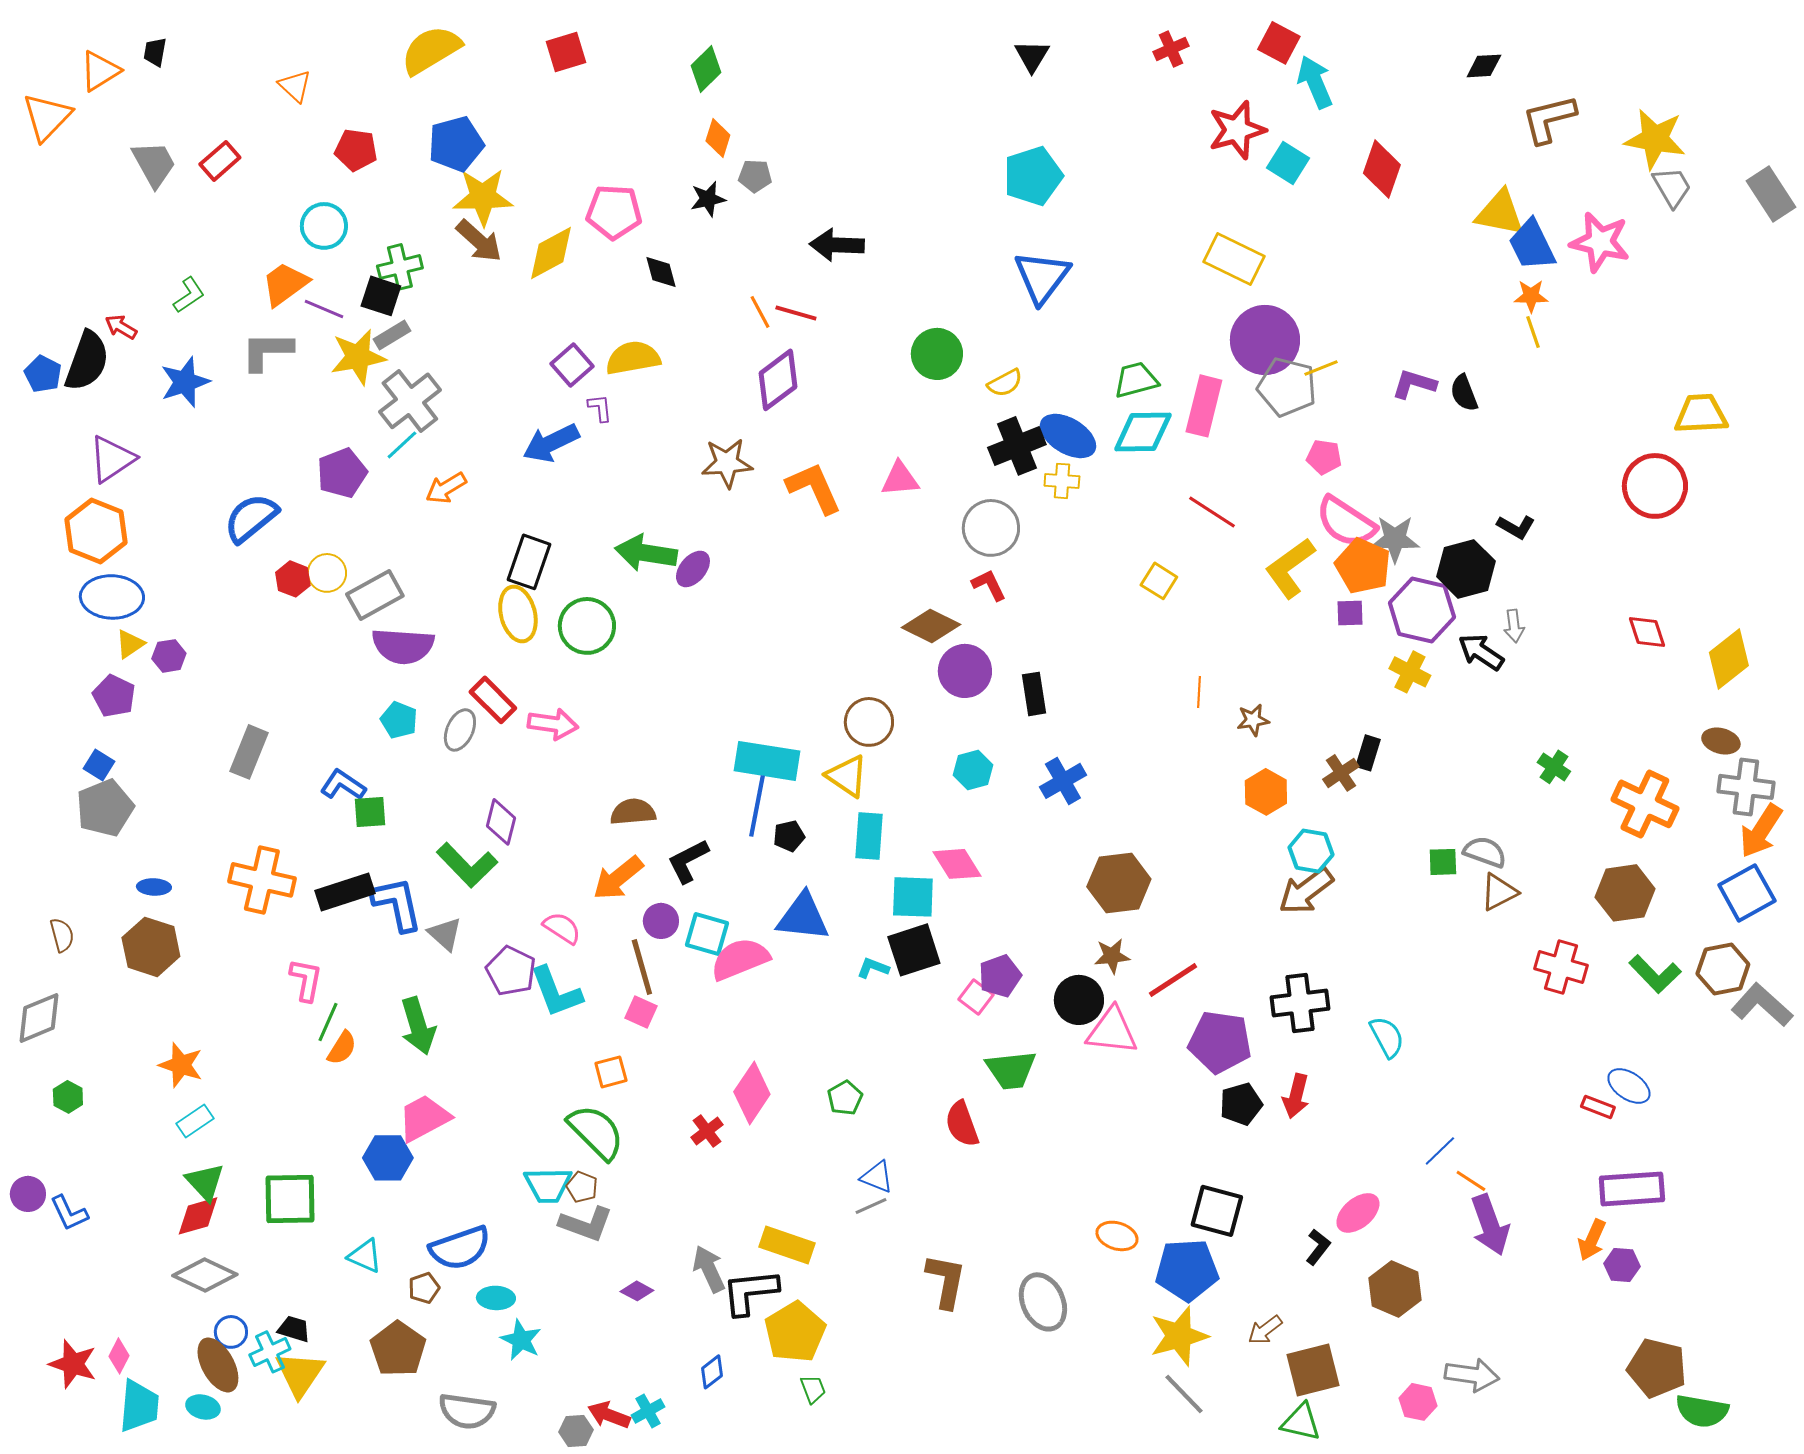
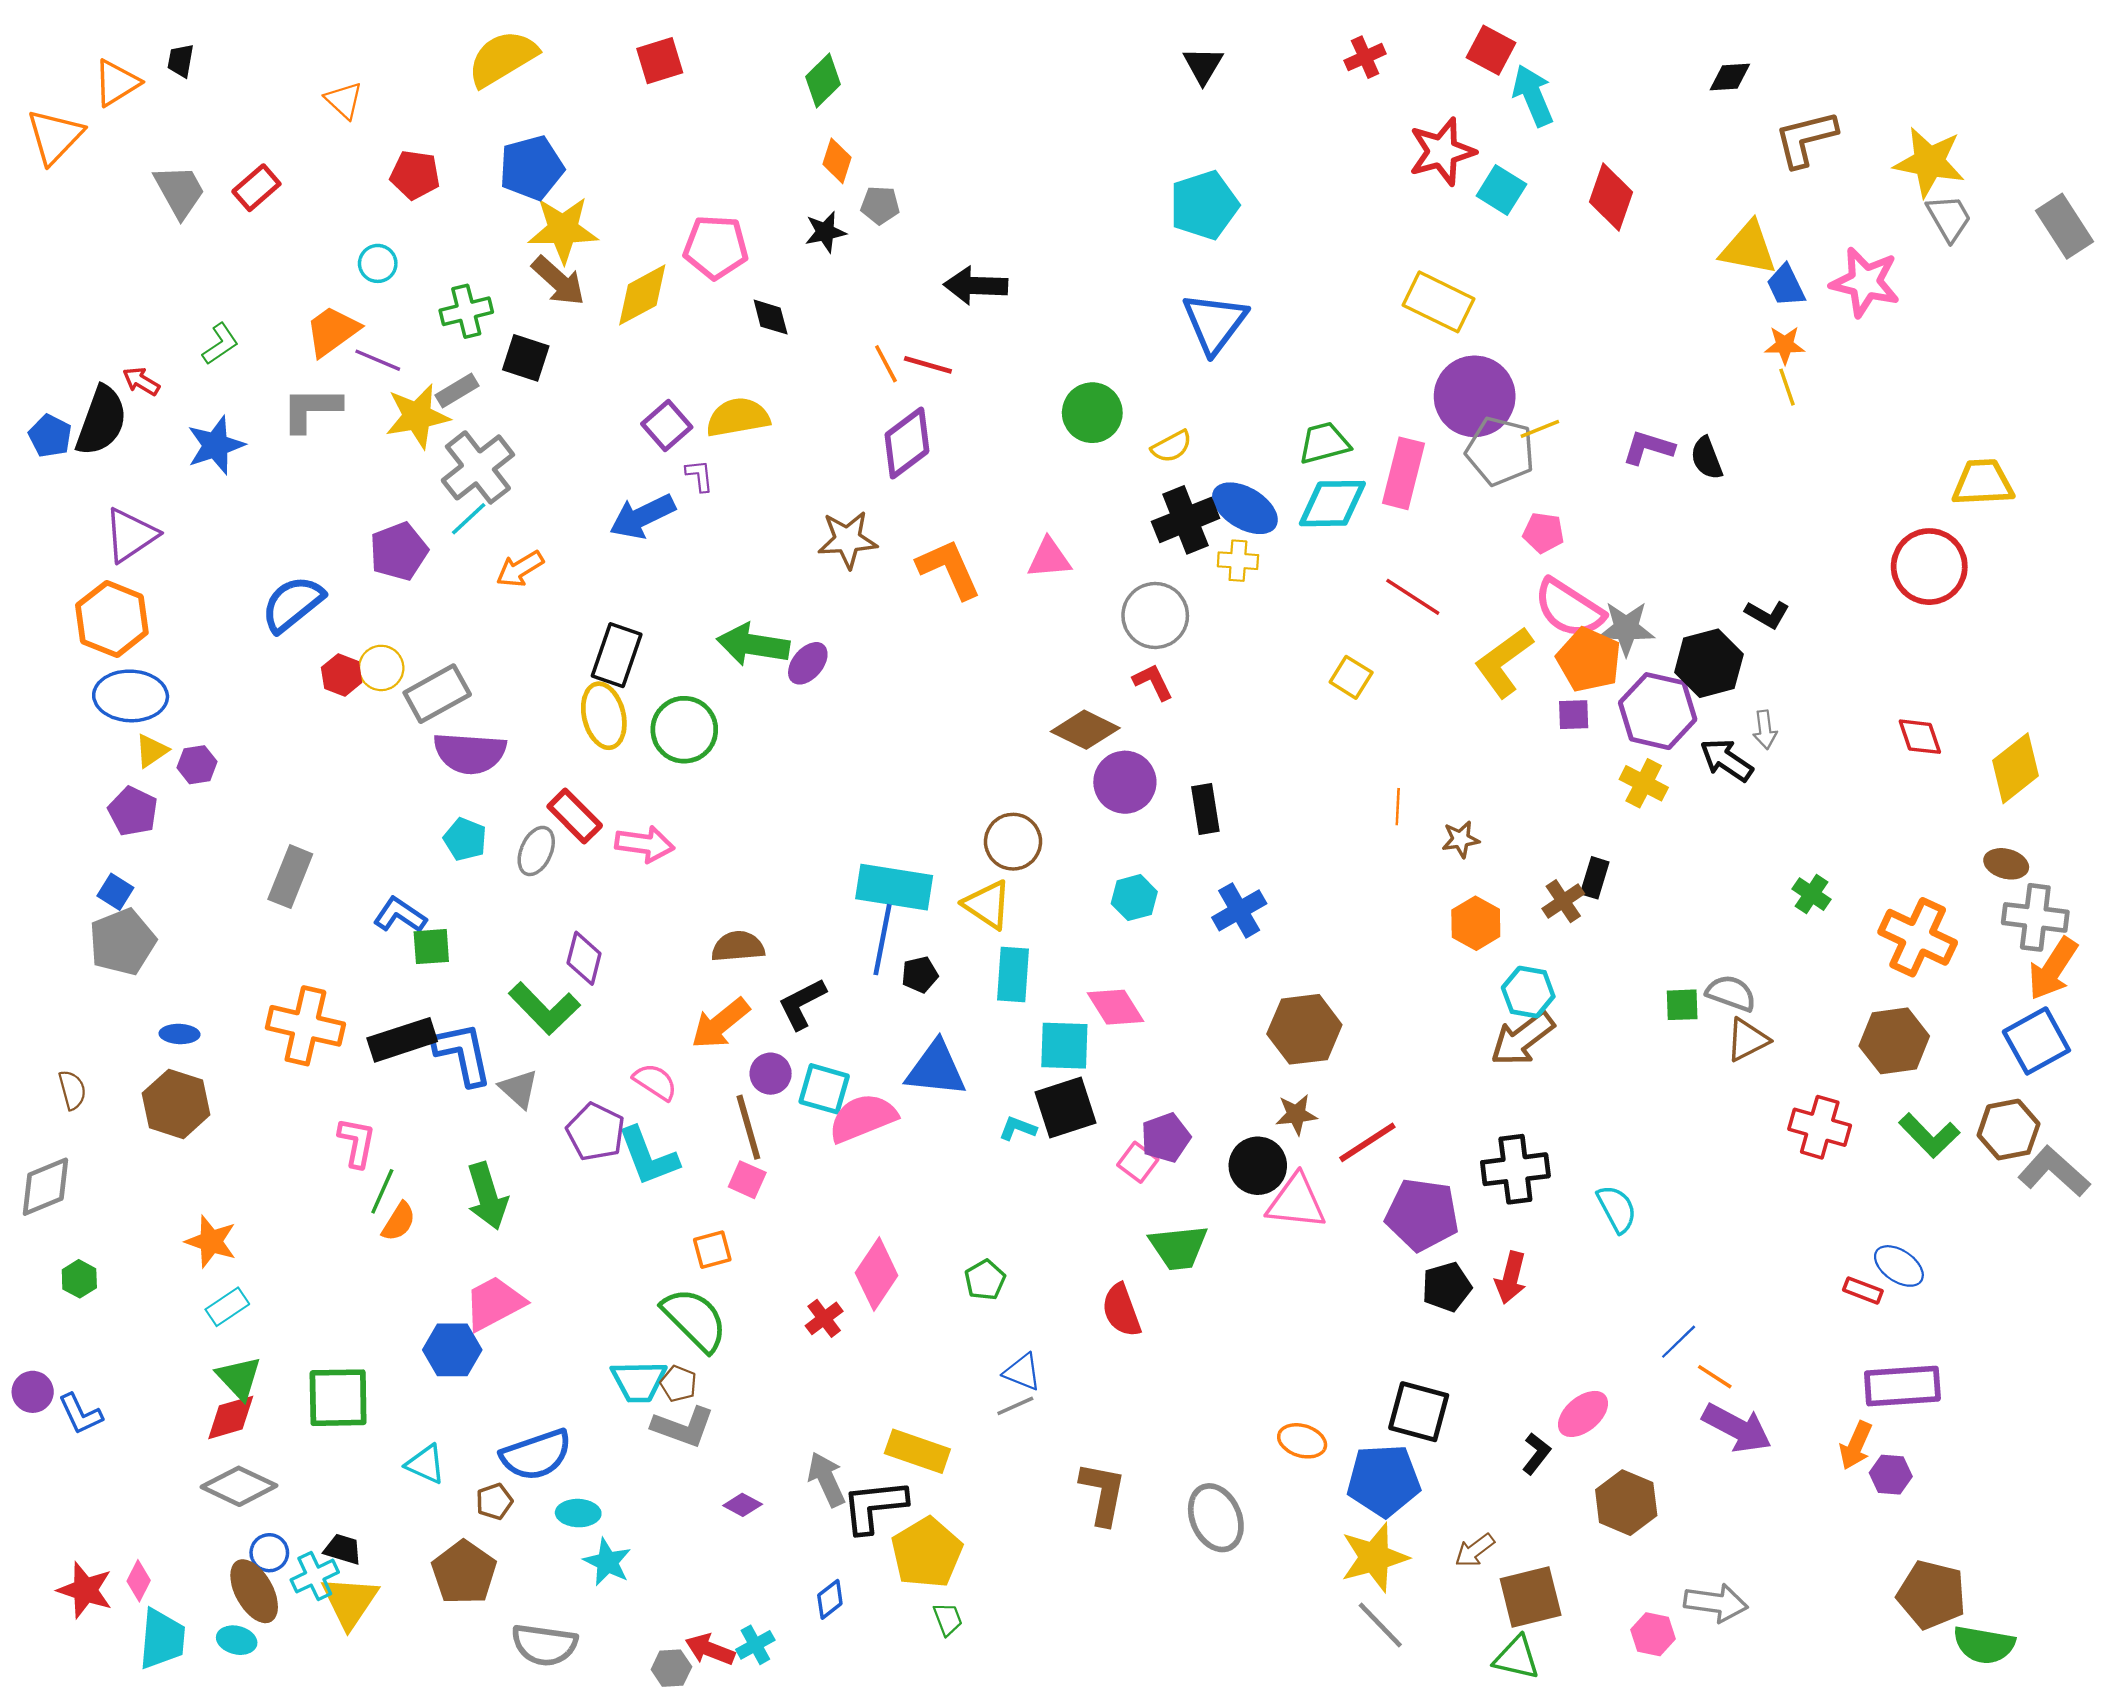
cyan circle: (324, 226) -> (378, 263), size x0.7
blue trapezoid: (1532, 245) -> (1786, 286), size x0.7
black square: (381, 296) -> (526, 358), moved
purple arrow: (1490, 1225) -> (1737, 1428), turned -42

